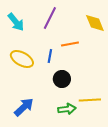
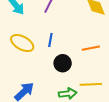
orange line: (70, 44) -> (91, 48), moved

